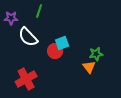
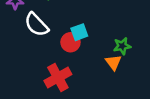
red cross: (26, 79) -> (58, 78), moved

